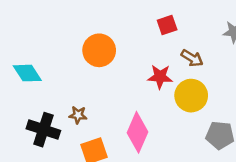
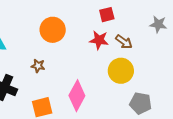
red star: (160, 77) -> (99, 40), moved
brown star: (78, 115) -> (38, 66), moved

